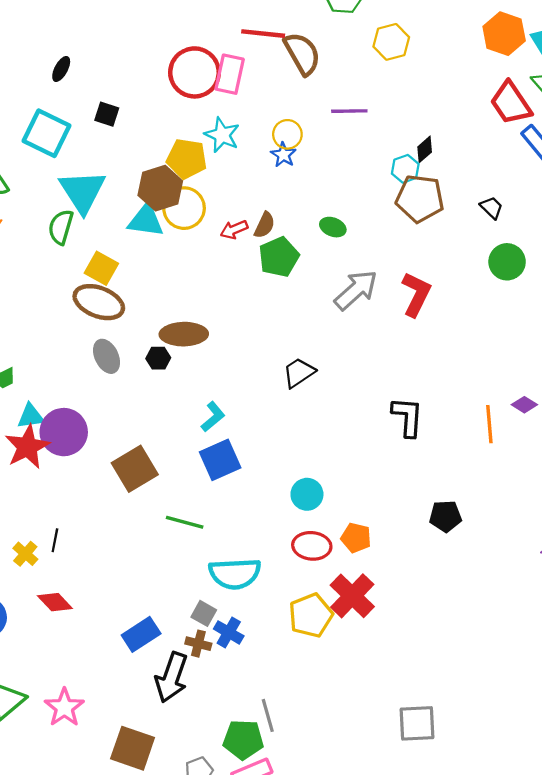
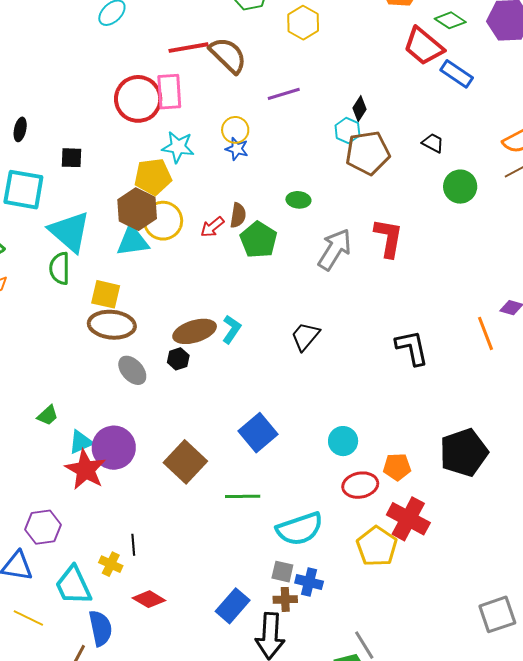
cyan L-shape: (213, 417) -> (232, 329), moved
black pentagon: (445, 516) -> (464, 453), moved, size x1.6

